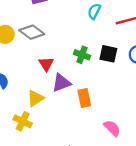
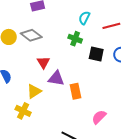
green cross: (82, 55) -> (75, 39), moved
purple triangle: (61, 83) -> (56, 78), turned 30
pink semicircle: (112, 128) -> (99, 117), turned -91

